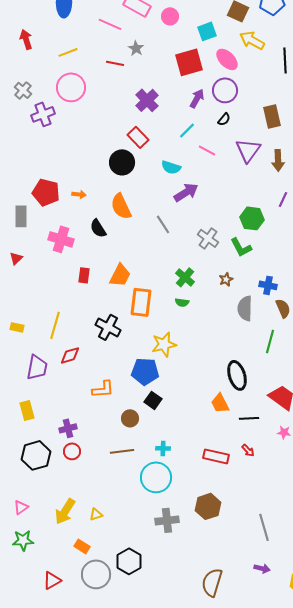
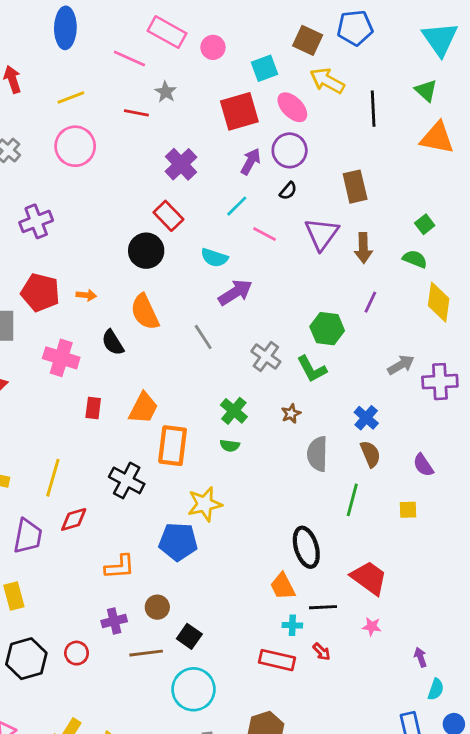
purple cross: (43, 114) -> (36, 221), moved
blue cross: (268, 285) -> (366, 418), moved, turned 30
black square: (153, 400) -> (189, 636), moved
purple cross: (68, 428) -> (114, 621), moved
cyan cross: (163, 448) -> (292, 625), moved

